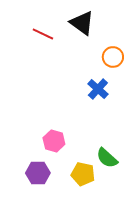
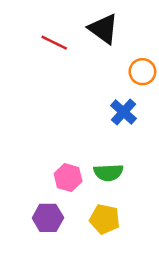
green semicircle: (107, 158) -> (108, 172), moved, turned -45

